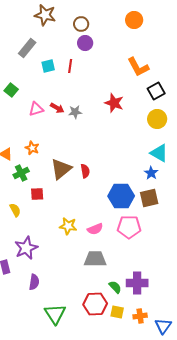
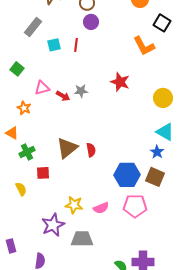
black square: (156, 91) -> (162, 23), moved, turned -30
red arrow: (57, 108) -> (63, 96), moved
orange star: (32, 148) -> (24, 108), moved
brown square: (149, 198) -> (155, 177), turned 36
purple star: (26, 248) -> (53, 225), moved
gray trapezoid: (95, 259) -> (82, 239), moved

